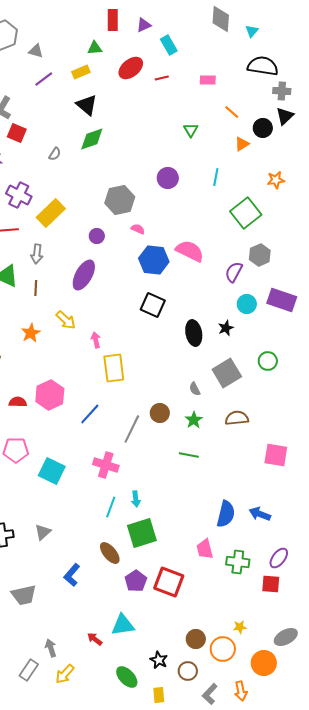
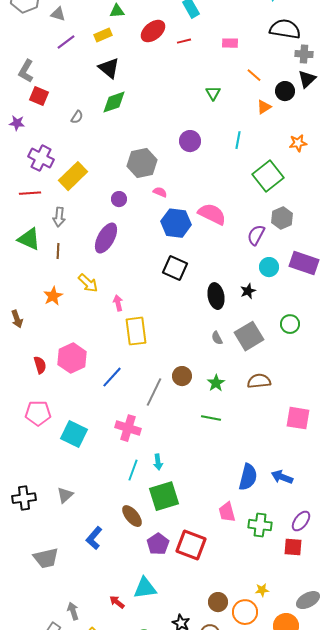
gray semicircle: (195, 389) -> (217, 338), moved
red semicircle: (18, 402) -> (40, 365), turned 72

